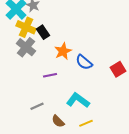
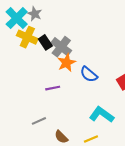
gray cross: (26, 47) -> (61, 47), moved
cyan L-shape: (78, 100) -> (102, 115), moved

